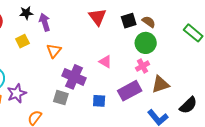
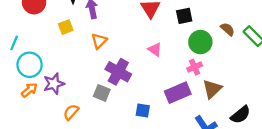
brown semicircle: (149, 22) -> (227, 29), moved
pink triangle: (105, 62) -> (155, 50), moved
brown triangle: (160, 84) -> (212, 89), turned -30
blue square: (99, 101) -> (143, 111), moved

